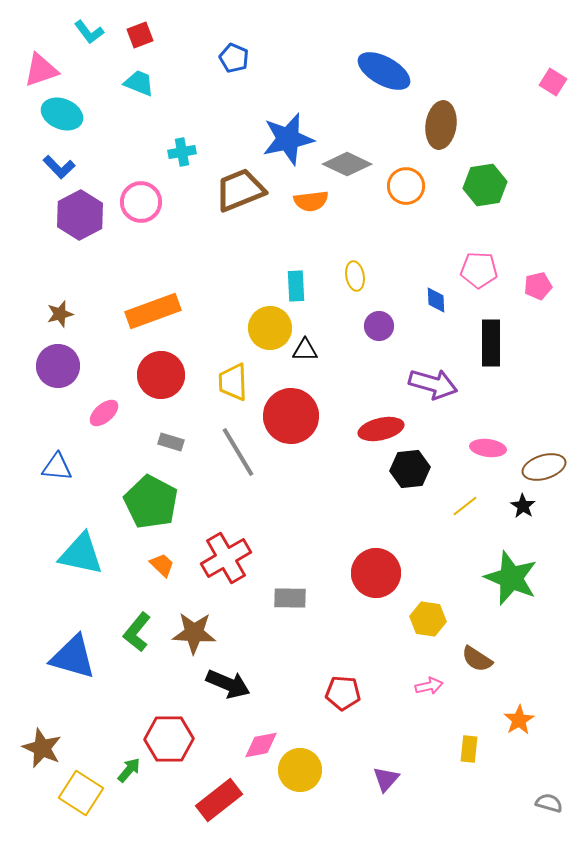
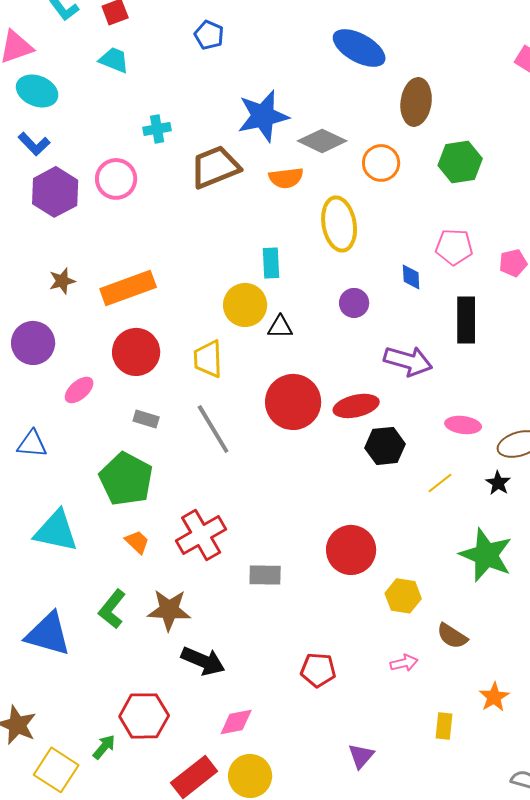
yellow ellipse: (355, 276) -> (339, 224), moved, size x1.8
brown star: (60, 314) -> (62, 281), moved
red circle: (291, 416) -> (293, 402), moved
yellow circle: (300, 770) -> (250, 776), moved

